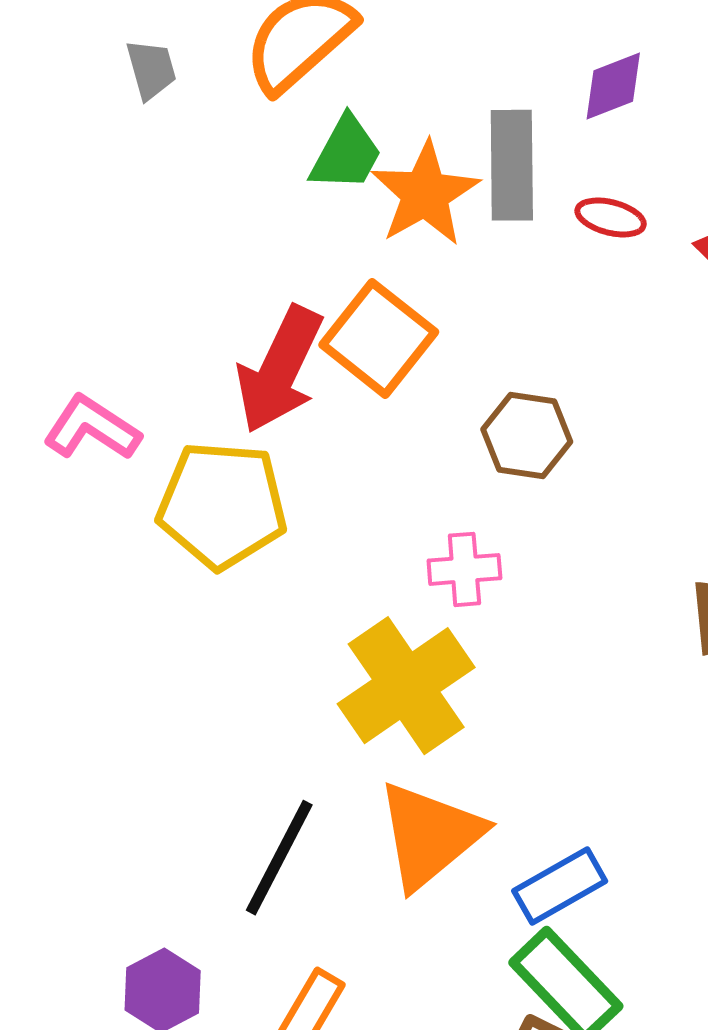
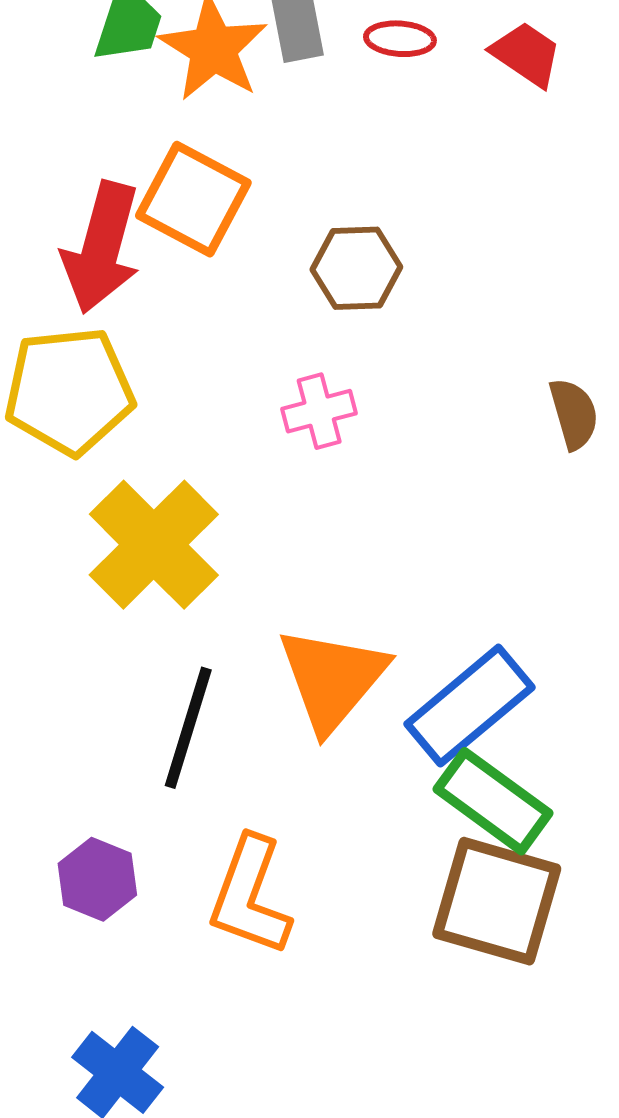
yellow cross: (406, 686) -> (154, 545), moved
blue rectangle: (560, 886) -> (469, 706), size x1.4

